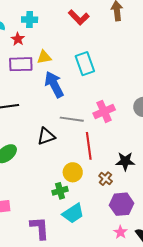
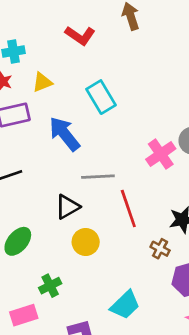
yellow triangle: (44, 57) -> (42, 82), moved
pink cross: (104, 111) -> (161, 154), moved
yellow circle: (73, 172) -> (86, 242), moved
green cross: (60, 191) -> (50, 286), moved

